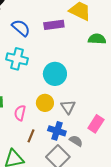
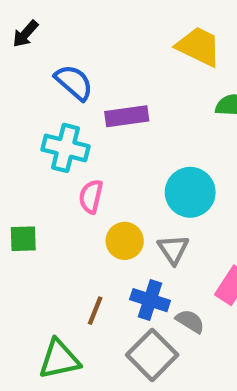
purple rectangle: (54, 25) -> (127, 116), moved
cyan circle: (55, 74) -> (190, 192), moved
pink semicircle: (20, 113) -> (91, 197), moved

